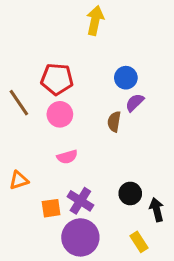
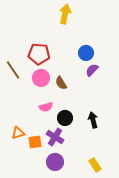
brown semicircle: (114, 122) -> (61, 83), moved, turned -40
orange triangle: (19, 180) -> (18, 133), moved
black circle: (130, 193) -> (65, 118), moved
black arrow: (157, 210) -> (93, 120), moved
purple circle: (80, 237) -> (55, 162), size x0.7

